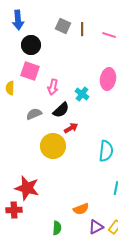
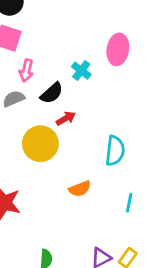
pink arrow: (53, 87) -> (26, 71), moved
orange semicircle: (81, 209) -> (80, 189), moved

